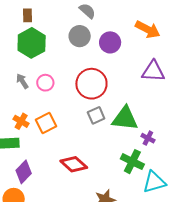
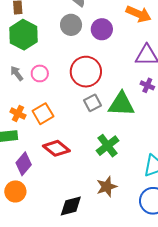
purple cross: (148, 138) -> (147, 85), moved
green cross: (132, 162) -> (108, 146), moved, turned 30
red diamond: (74, 164) -> (56, 148), moved

